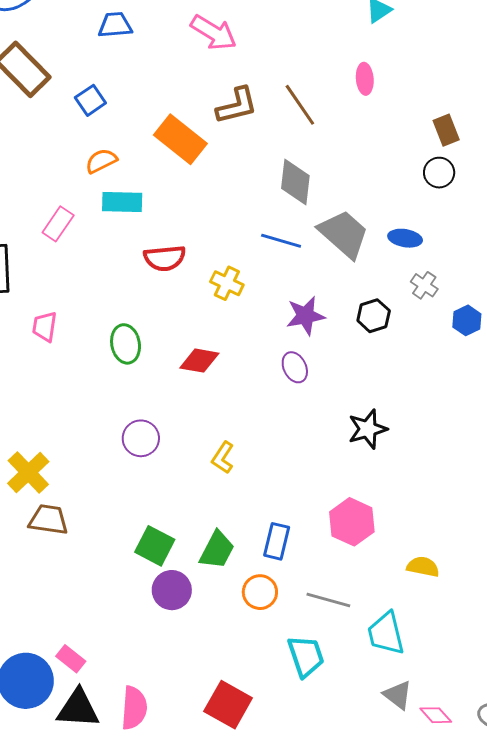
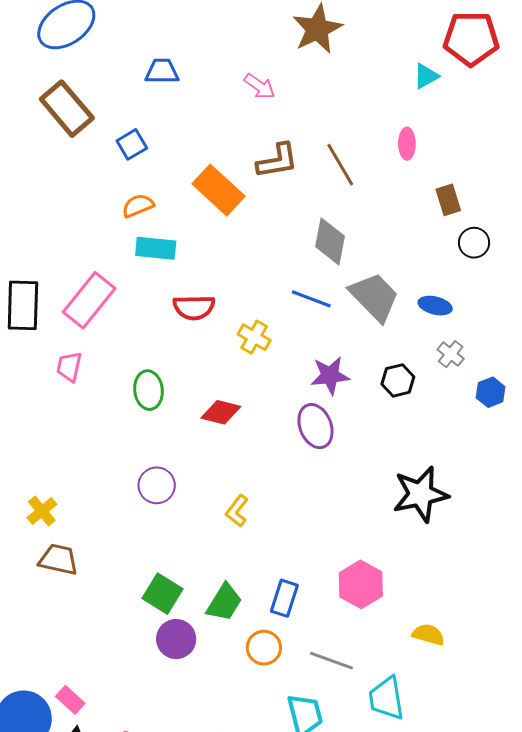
pink arrow: (214, 33) -> (260, 86), size x0.7
brown rectangle: (446, 130) -> (448, 200), moved
pink rectangle: (58, 224) -> (89, 300), moved, size x1.6
purple ellipse: (295, 367) -> (316, 426), size x1.4
black star: (368, 429) -> (421, 494), moved, size x1.4
yellow cross: (28, 472) -> (42, 511), size x0.7

